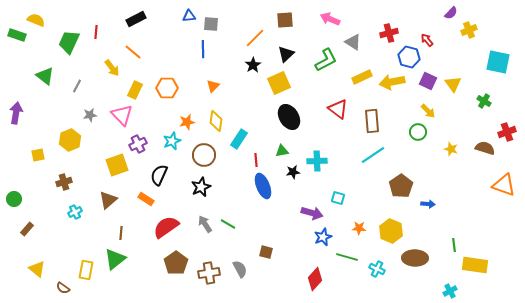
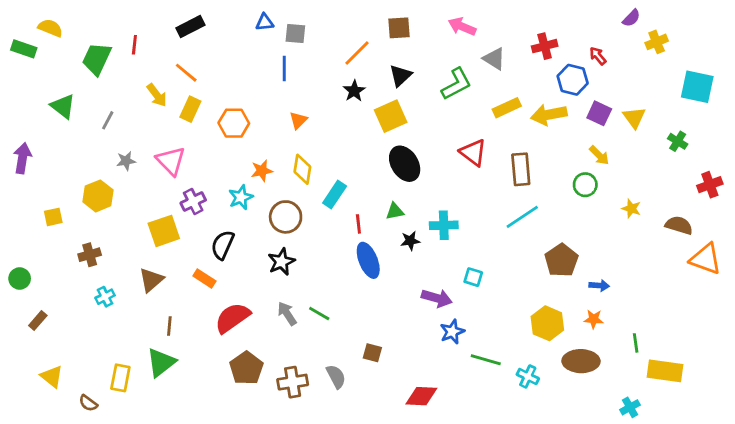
yellow rectangle: (135, 90) -> (190, 109), moved
brown semicircle: (485, 148) -> (679, 225), moved
orange star: (359, 228) -> (594, 319), moved
red diamond: (315, 279) -> (421, 396), moved, turned 50

